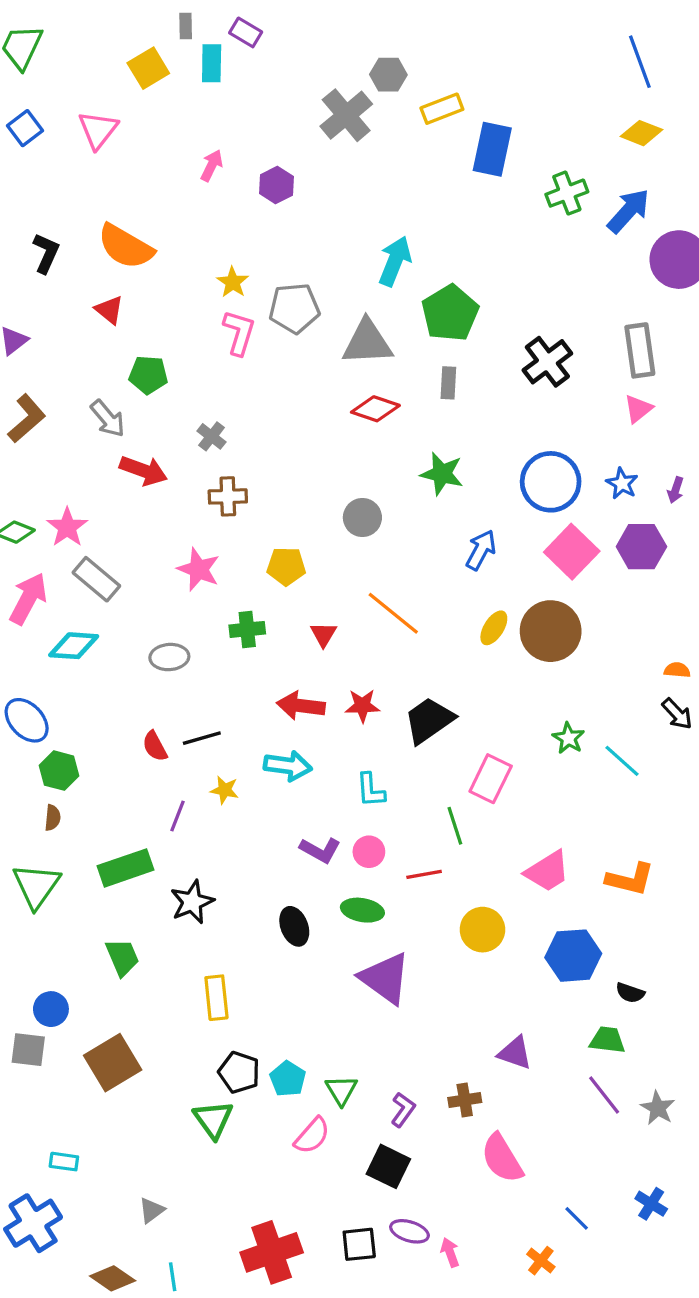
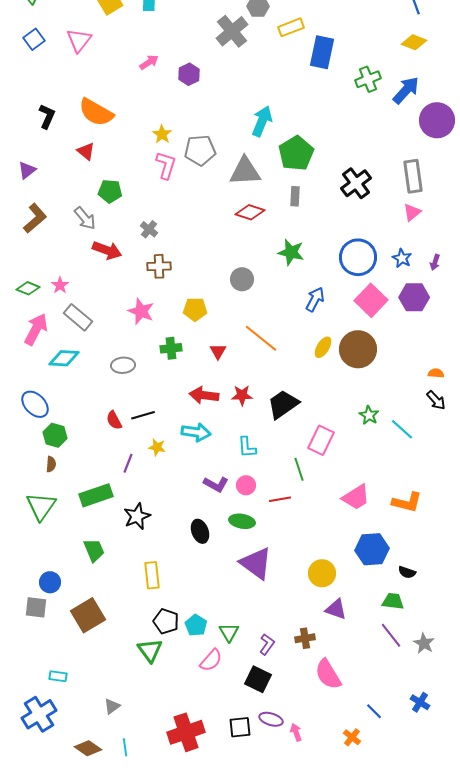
pink arrow: (212, 165) -> (149, 62), turned 30
pink star: (67, 527) -> (60, 285), size x0.7
yellow circle: (482, 930) -> (322, 573), moved

